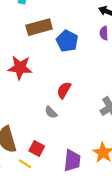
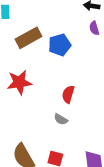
blue pentagon: (67, 41) -> (60, 45), turned -30

